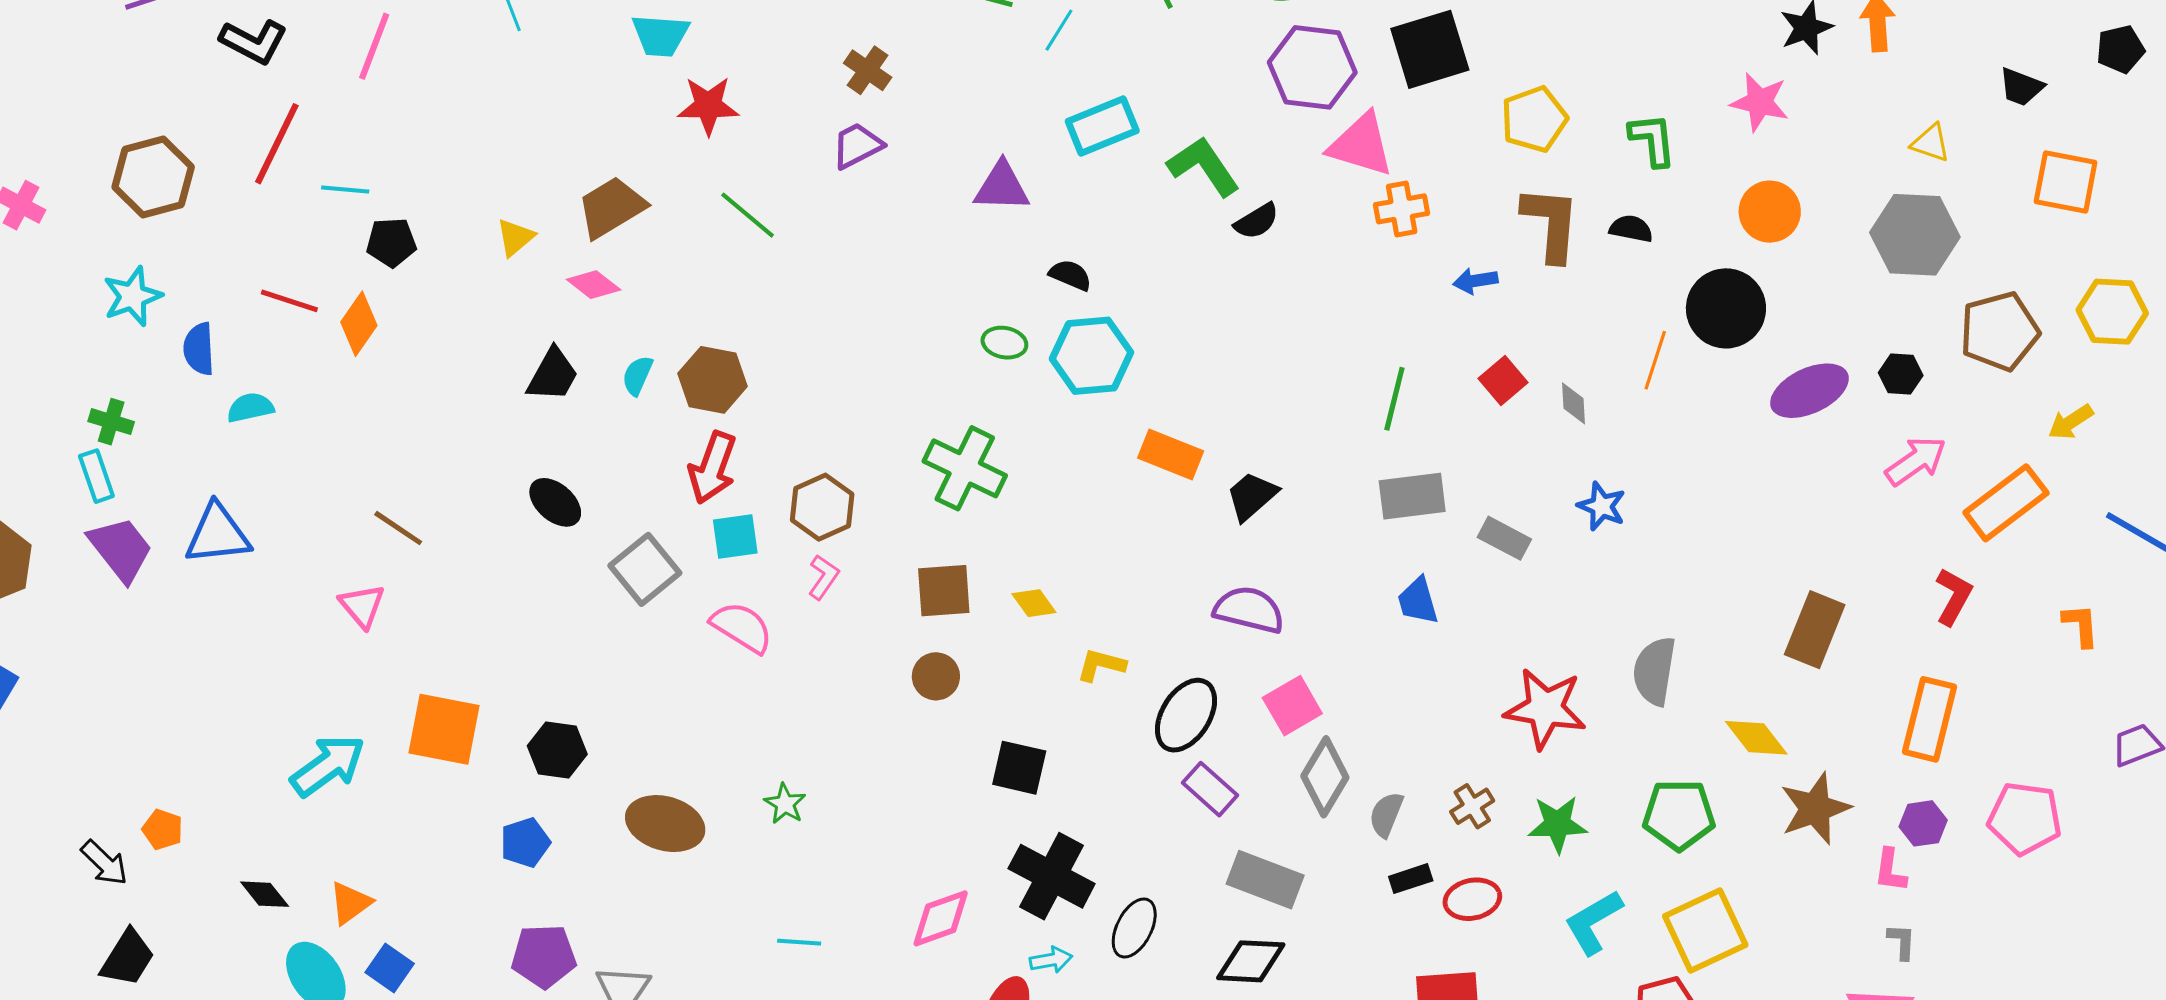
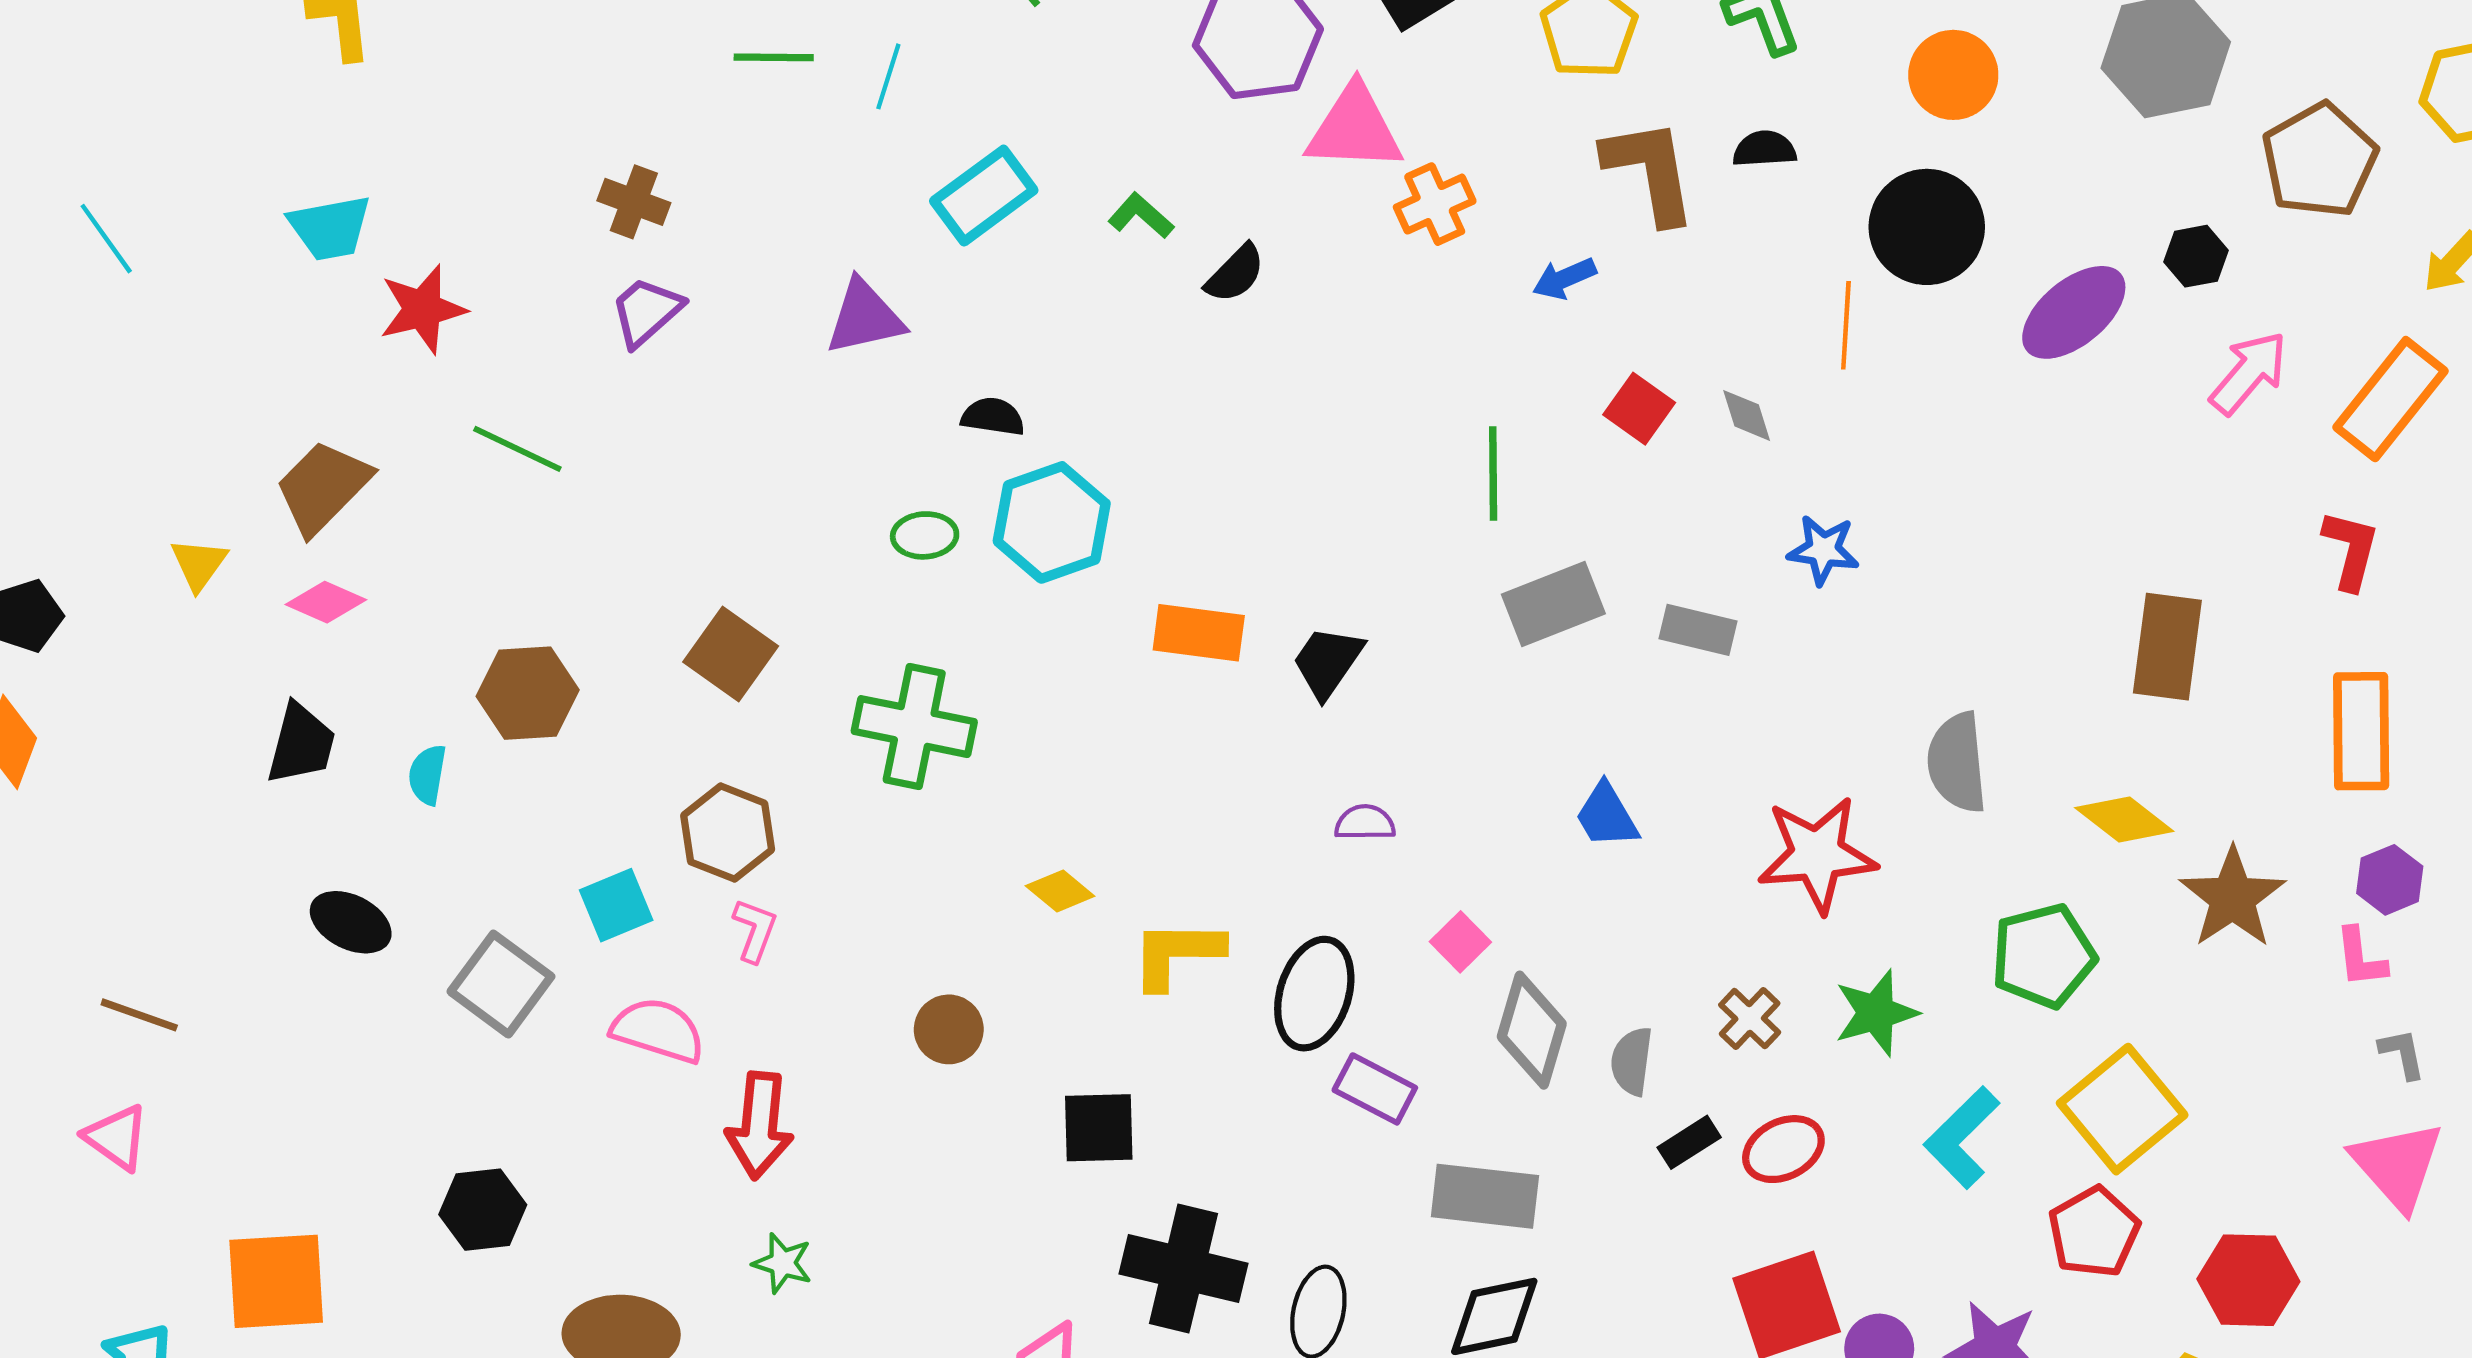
green L-shape: (1204, 166) -> (1141, 216), size x0.6
cyan semicircle: (637, 375) -> (427, 775), moved
red arrow: (712, 468) -> (760, 1125), moved
brown square: (944, 591) -> (731, 654), moved, turned -36
blue trapezoid: (1418, 601) -> (1607, 816), moved
purple semicircle: (1249, 610) -> (1365, 823), size x0.6
yellow L-shape: (1101, 665) -> (1177, 954), size x1.4
pink square: (1292, 706) -> (1460, 942), size x0.7
black hexagon: (557, 750) -> (483, 1210), moved

